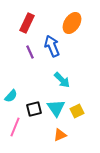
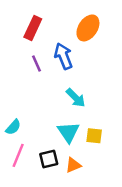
cyan semicircle: (11, 96) -> (13, 127), moved
black square: (34, 109) -> (49, 159), moved
yellow square: (77, 111) -> (94, 136), turned 32

